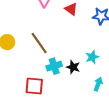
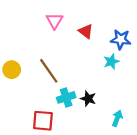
cyan star: (92, 57) -> (111, 61), moved

